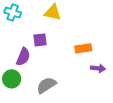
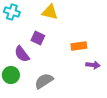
purple square: (40, 40) -> (38, 38), turned 32
purple semicircle: (23, 57) -> (22, 54), turned 120

